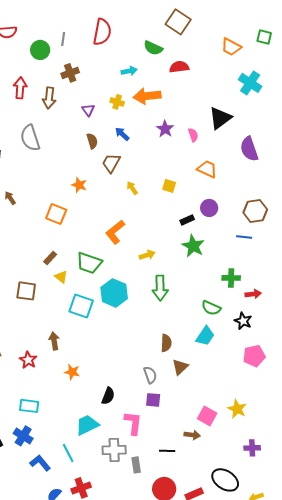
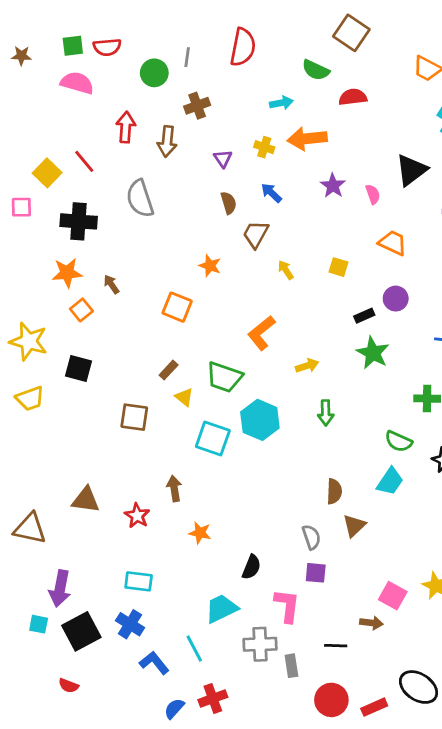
green arrow: (160, 288) -> (326, 413), size x0.7

